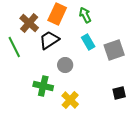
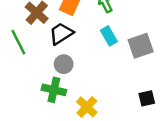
gray circle: (65, 65) -> (64, 64), moved

